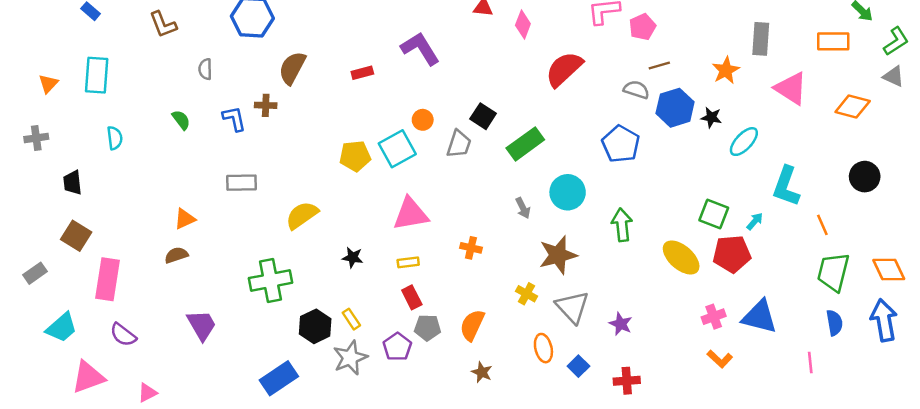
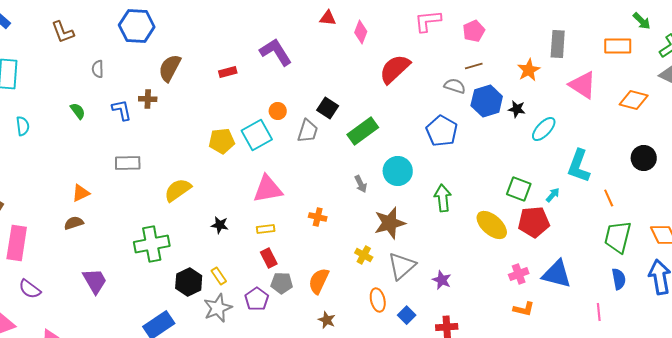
pink pentagon: (642, 27) -> (474, 31), moved
gray triangle: (572, 307) -> (402, 266), turned 32
orange L-shape: (720, 359) -> (524, 309), turned -30

